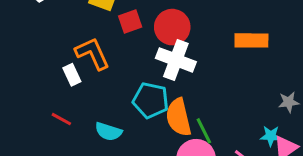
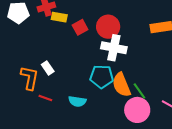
orange L-shape: (92, 54) -> (30, 78), moved, turned 45

